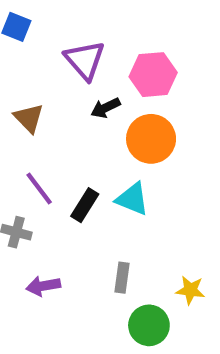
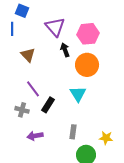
black arrow: (105, 108) -> (65, 50), turned 96
cyan triangle: (132, 199) -> (78, 94), turned 36
black rectangle: (85, 205) -> (48, 105), moved

